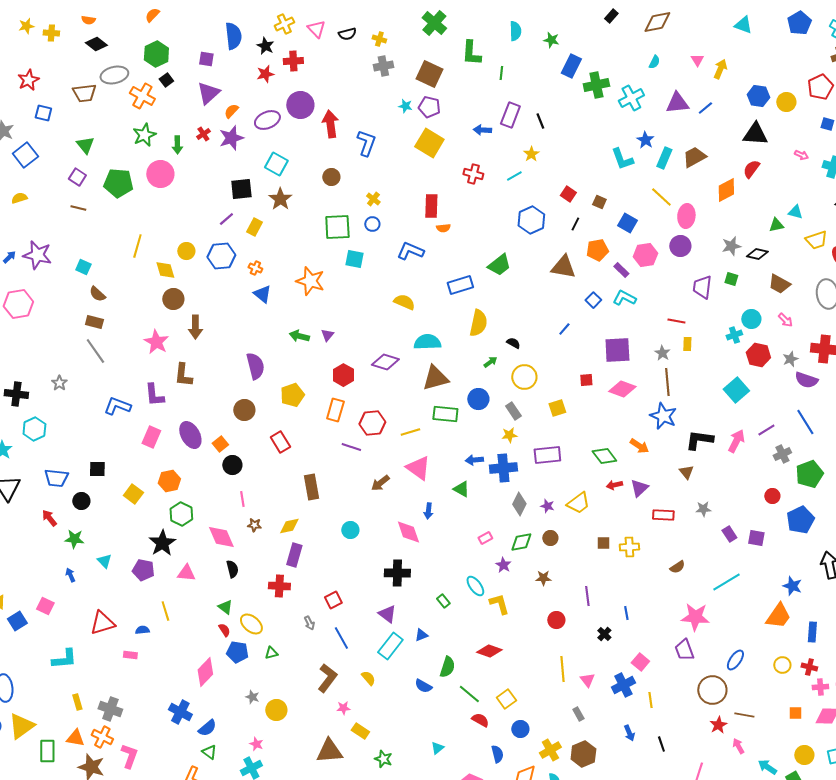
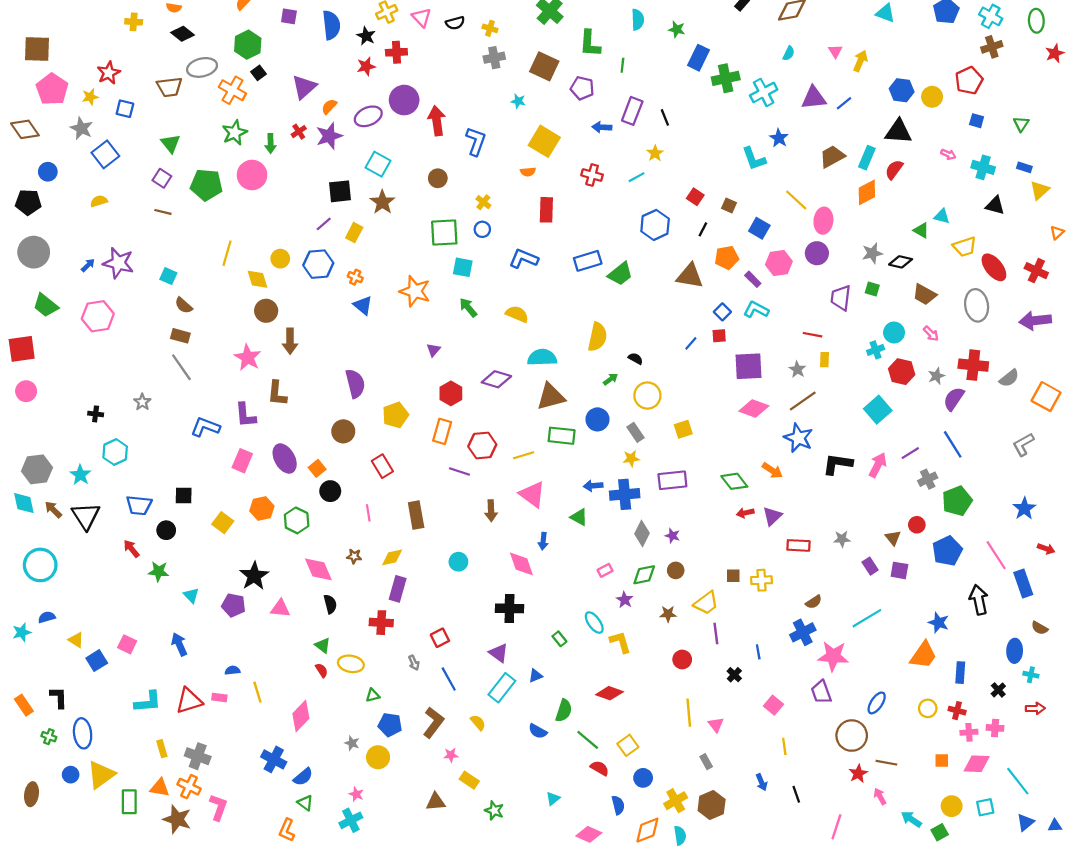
yellow star: (26, 26) -> (90, 97), moved
purple square: (206, 59) -> (289, 16), moved
purple pentagon: (429, 107) -> (582, 88), moved
cyan rectangle: (664, 158) -> (867, 158), moved
green triangle: (776, 225) -> (921, 230), turned 42
orange semicircle: (443, 228) -> (528, 172), moved
blue rectangle: (460, 285) -> (588, 261), moved
green arrow: (299, 336) -> (468, 308), moved, turned 36
red square: (586, 380) -> (719, 336), moved
purple semicircle: (806, 380) -> (954, 399), turned 105
brown line: (667, 382) -> (803, 401), turned 60
black cross: (16, 394) -> (96, 414), size x0.6
brown triangle: (686, 472) -> (893, 538), moved
brown arrow: (380, 483) -> (491, 511), turned -54
pink line: (242, 499) -> (368, 513), moved
yellow trapezoid: (578, 503) -> (706, 603), moved
green hexagon: (181, 514) -> (297, 520), moved
blue arrow: (70, 575) -> (179, 644), moved, size x1.5
yellow line: (165, 611) -> (257, 692), moved
red triangle: (102, 623) -> (189, 701), moved
yellow ellipse: (251, 624) -> (351, 664), turned -30
blue pentagon: (237, 652) -> (390, 725), moved
blue cross: (623, 685) -> (803, 632), moved
brown triangle: (329, 751) -> (436, 802), size x0.7

